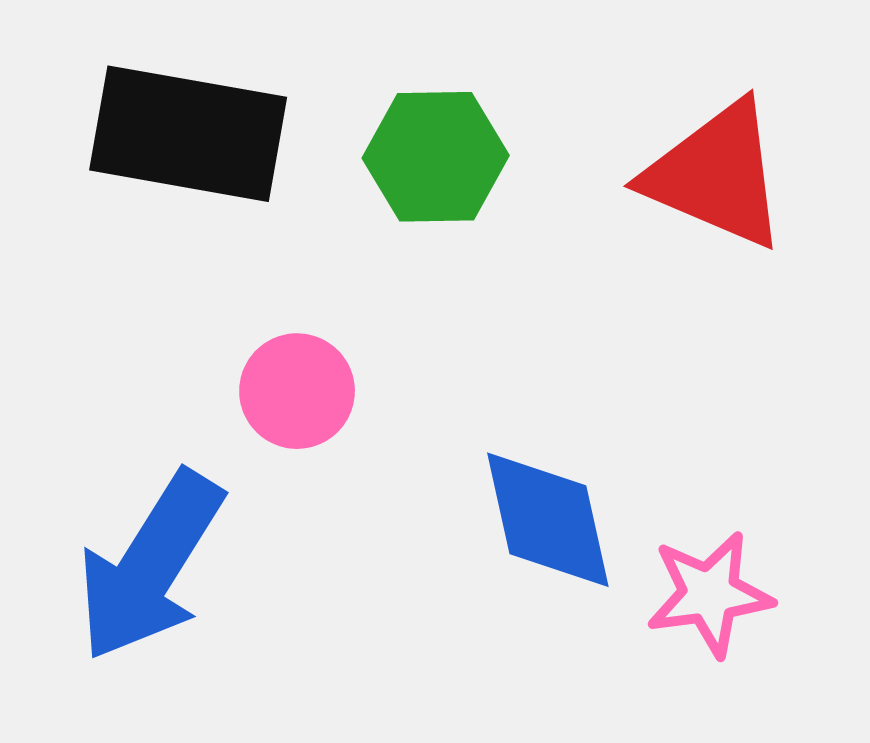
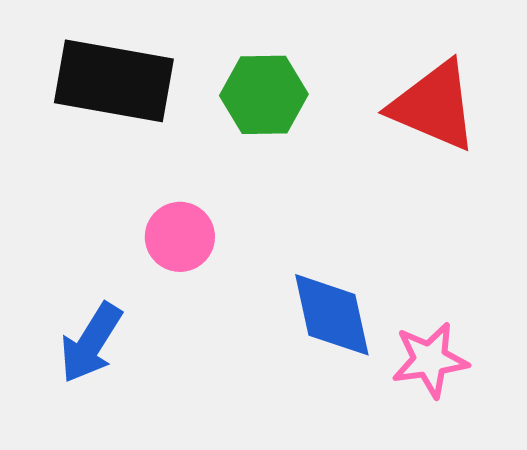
blue arrow: (150, 566) -> (91, 343), size x0.7

